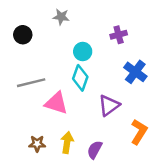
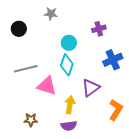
blue cross: (135, 72) -> (113, 60), turned 30
yellow arrow: (67, 143) -> (70, 105), moved
purple semicircle: (95, 150) -> (69, 126), moved, turned -126

